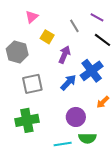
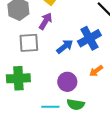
purple arrow: (64, 55) -> (46, 21), moved

